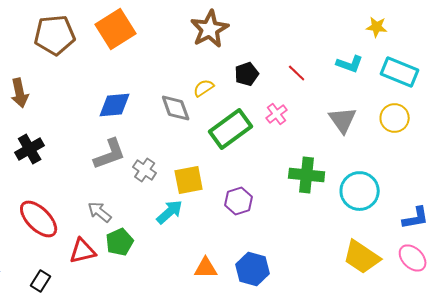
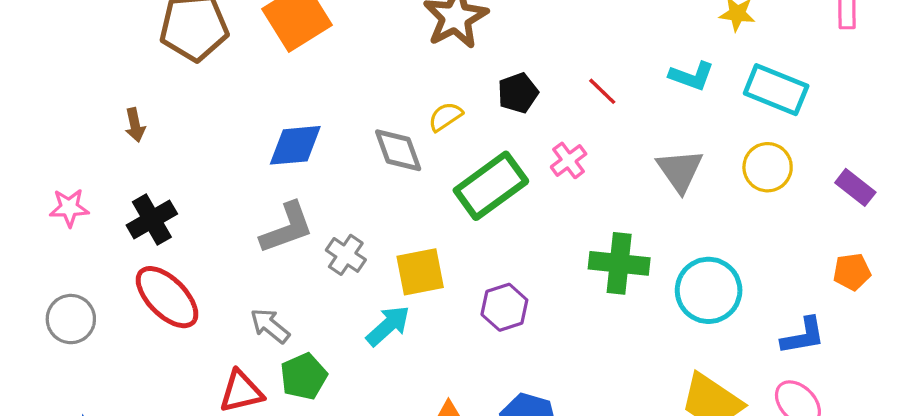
brown arrow: (20, 93) -> (135, 125), size x0.7
red ellipse: (39, 219) -> (167, 297), moved

